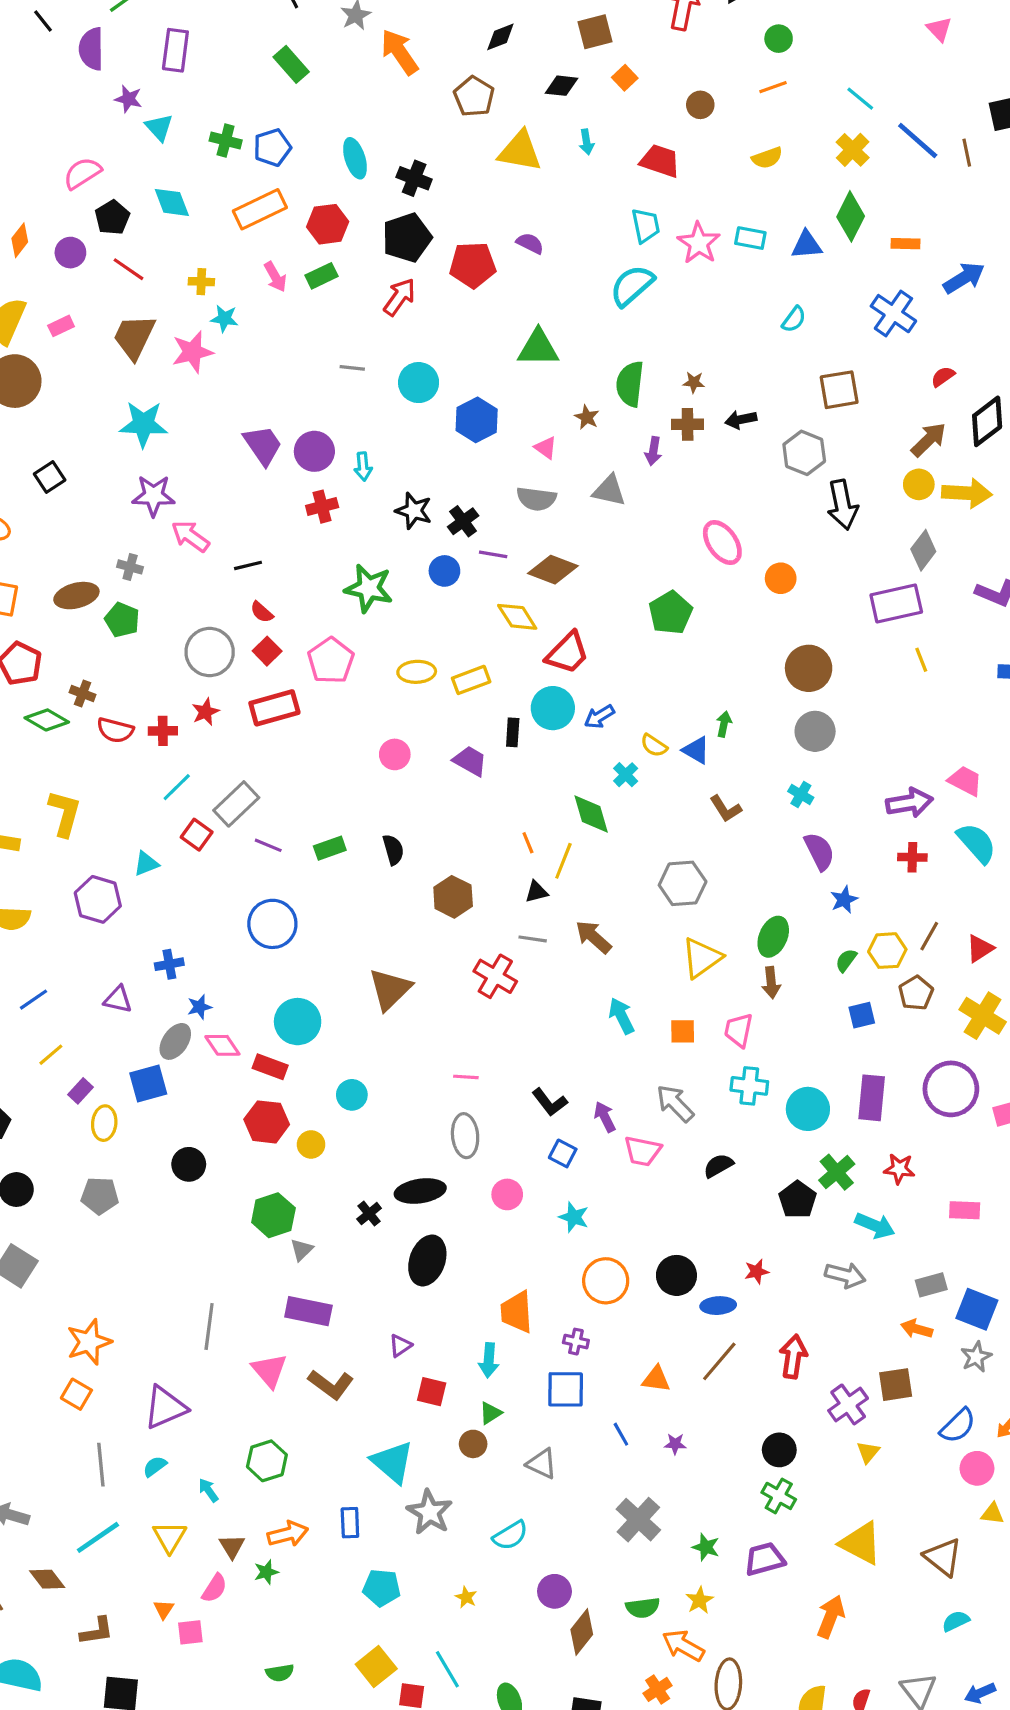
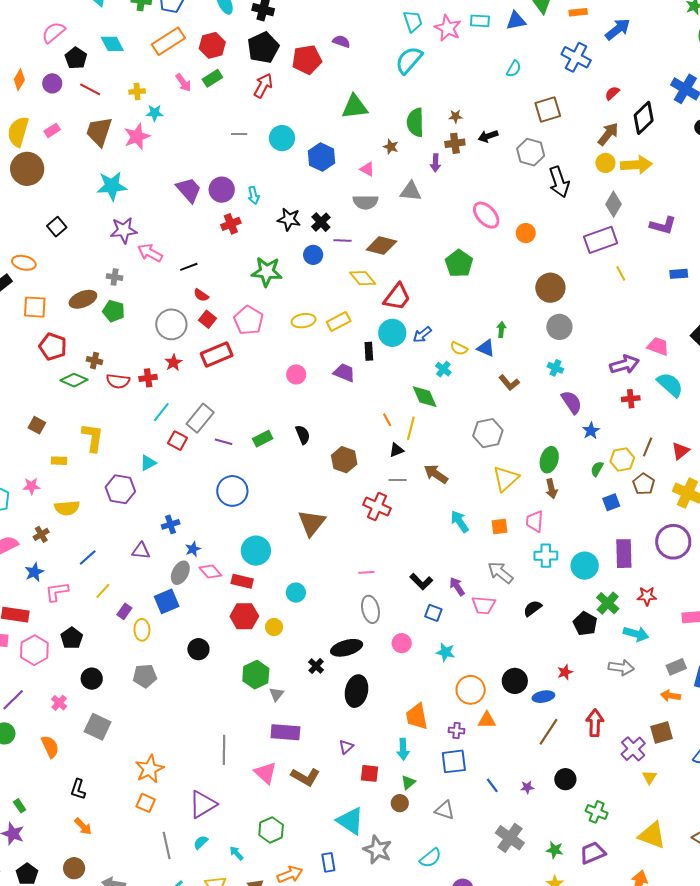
orange triangle: (656, 1379) -> (487, 720), moved
black circle: (779, 1450) -> (565, 779), moved

